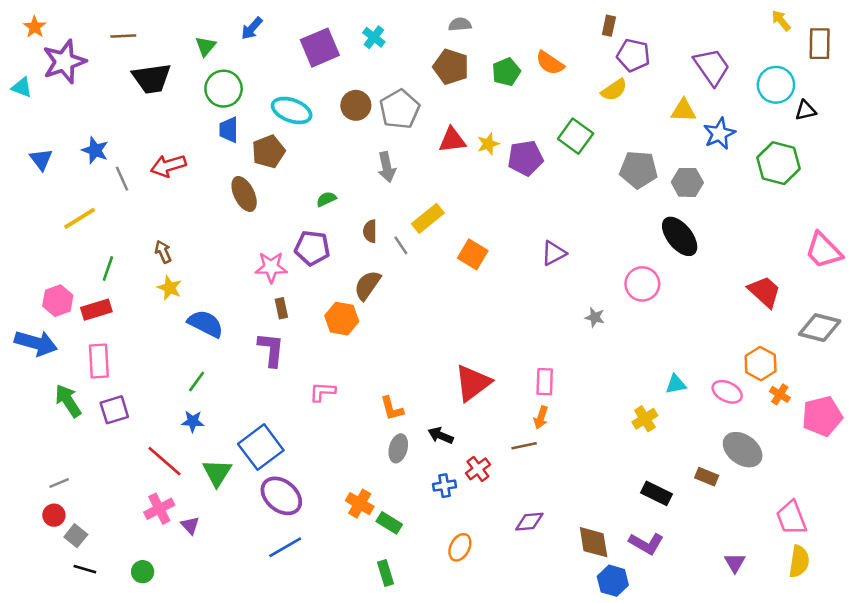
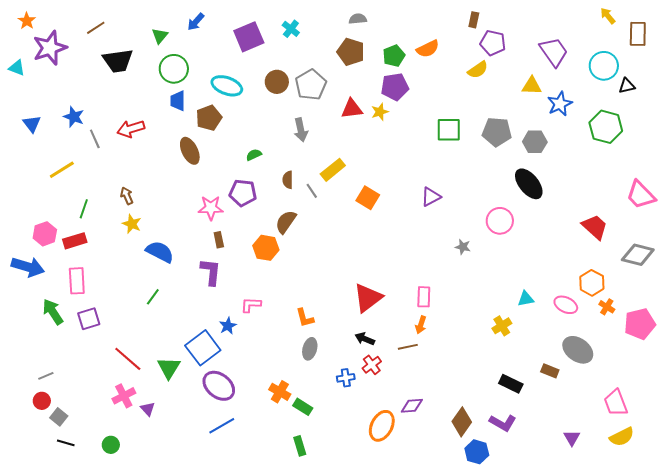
brown line: (123, 36) -> (96, 28), turned -30
orange semicircle: (550, 63) -> (428, 49), turned -60
green square: (576, 136) -> (449, 130), moved, turned -36
purple pentagon: (525, 158) -> (395, 87), moved
blue star: (193, 421) -> (228, 326), moved, turned -30
black arrow: (441, 436) -> (365, 339), moved
brown diamond: (594, 542) -> (462, 422), turned 44
orange ellipse: (460, 547) -> (382, 426), moved, size x1.4
yellow semicircle: (799, 561) -> (622, 437), turned 55

